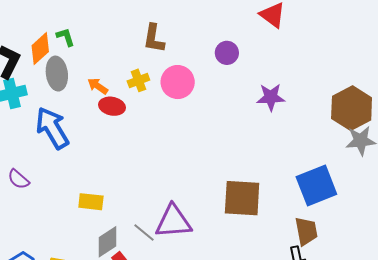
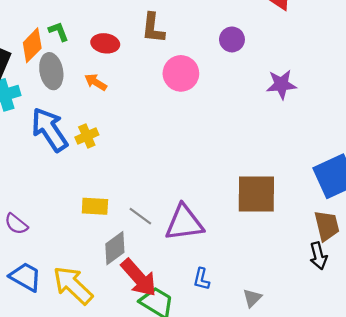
yellow cross: (138, 80) -> (87, 136), moved
red ellipse: (112, 106) -> (105, 43), moved
purple semicircle: (18, 179) -> (16, 224), moved
gray line: (144, 232) -> (140, 216), moved

